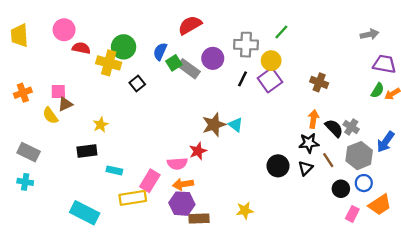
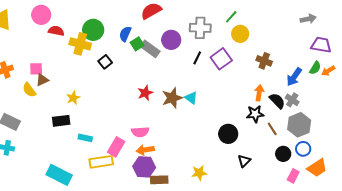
yellow circle: (271, 61) -> (240, 34), moved
blue arrow: (385, 142) -> (294, 77), moved
red star: (198, 151) -> (145, 93), moved
black triangle: (305, 168) -> (244, 161), moved

